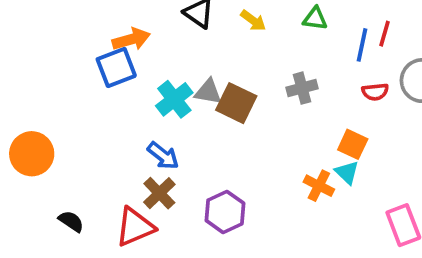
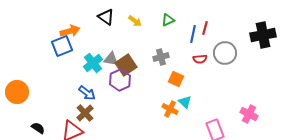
green triangle: (315, 19) -> (168, 20), turned -32
brown square: (236, 103) -> (126, 65), turned 30
orange square: (353, 144) -> (176, 79), moved
purple hexagon: (225, 212) -> (120, 80), moved

